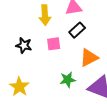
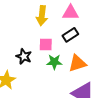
black star: (24, 45) -> (24, 56), moved
green star: (68, 80) -> (54, 62), moved

